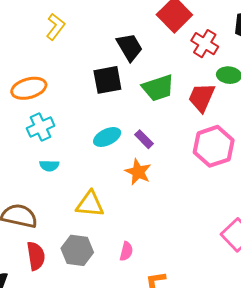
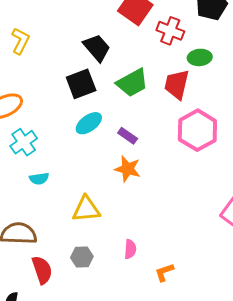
cyan ellipse: (107, 137) -> (89, 123), moved
gray hexagon: (77, 250) -> (82, 257), size x0.7

